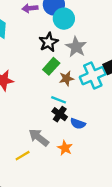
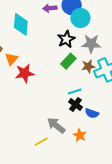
gray star: (76, 47) -> (91, 44), turned -30
brown star: (66, 78) -> (88, 66), moved
cyan line: (59, 100) -> (75, 91), turned -40

